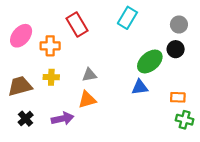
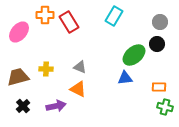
orange cross: (50, 46) -> (45, 15), moved
gray triangle: (89, 75) -> (80, 67), turned 32
orange triangle: (87, 100) -> (78, 89), turned 42

